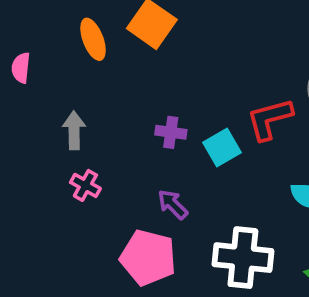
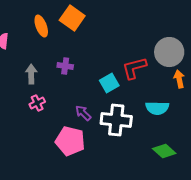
purple cross: (171, 132) -> (65, 66), moved
pink cross: (85, 185) -> (37, 103), turned 35
white cross: (243, 258) -> (116, 120), moved

